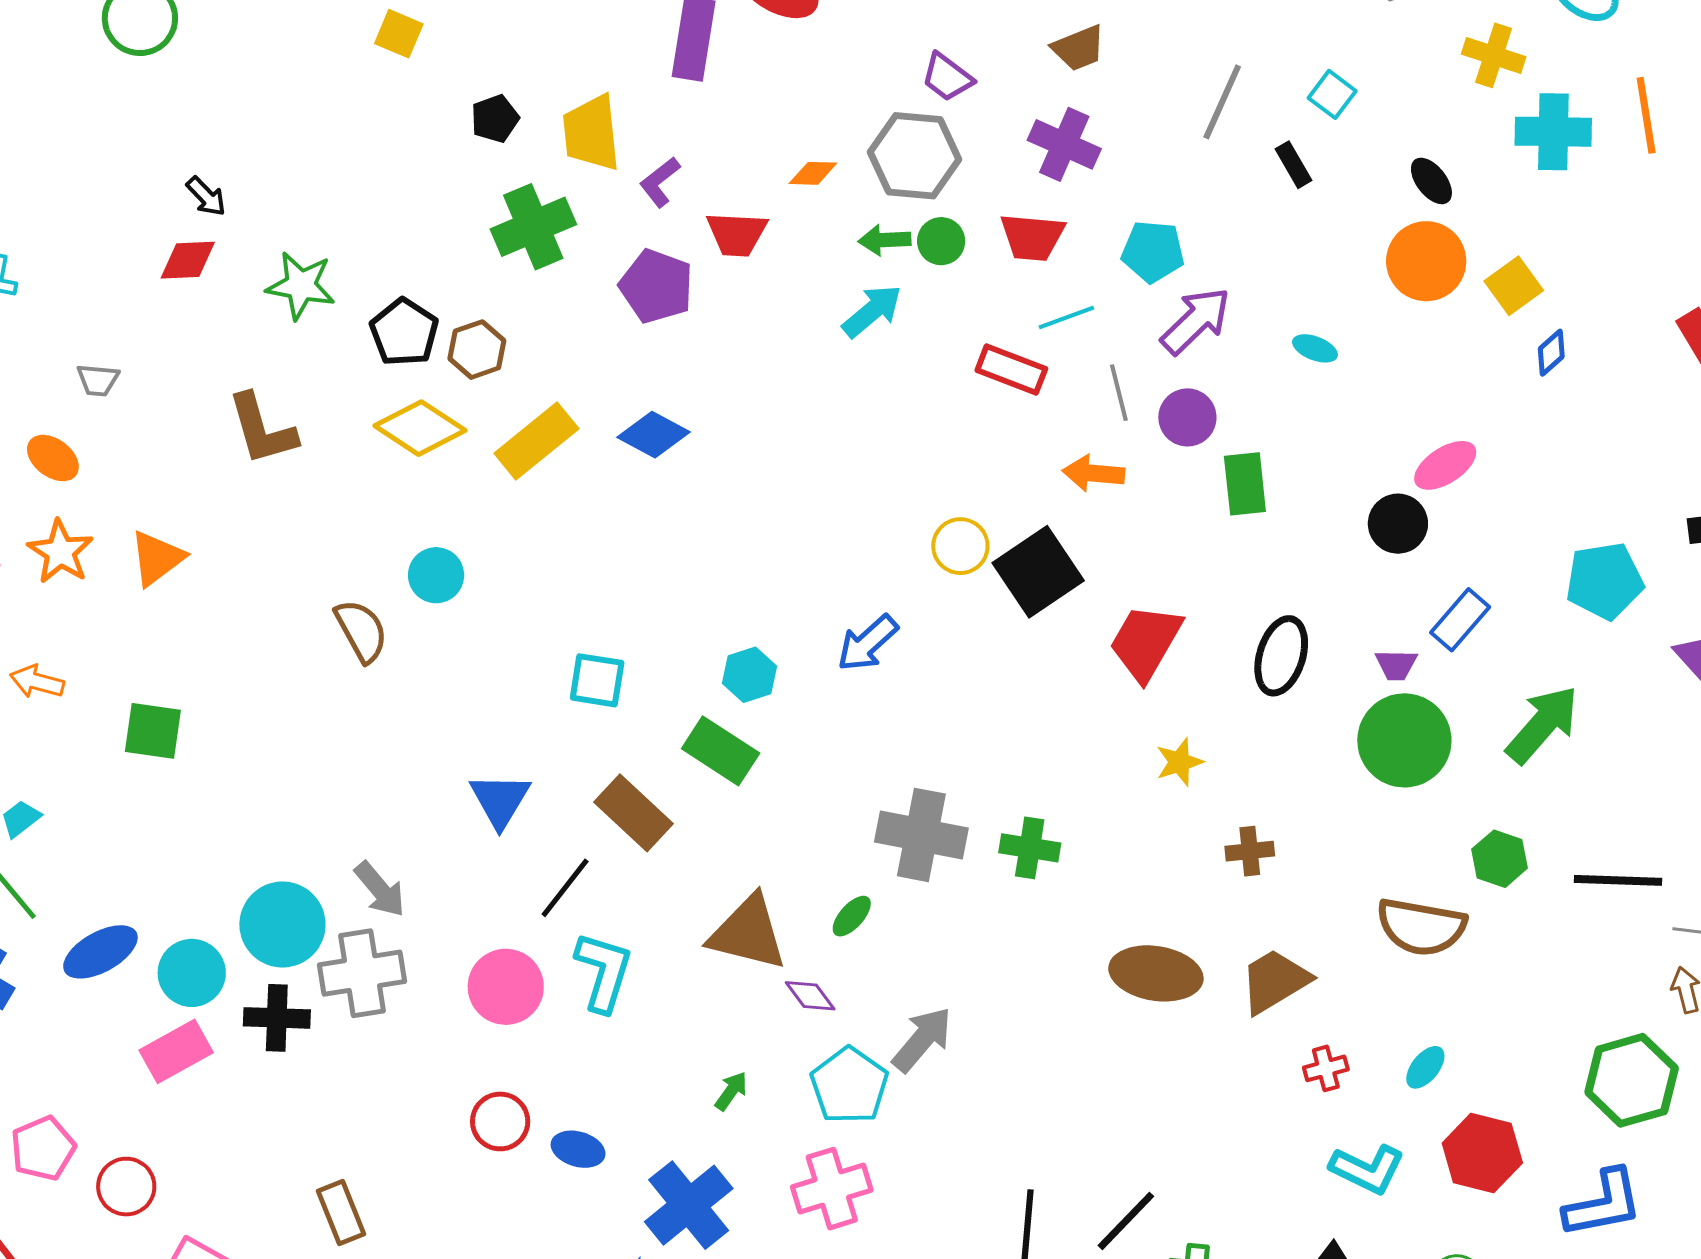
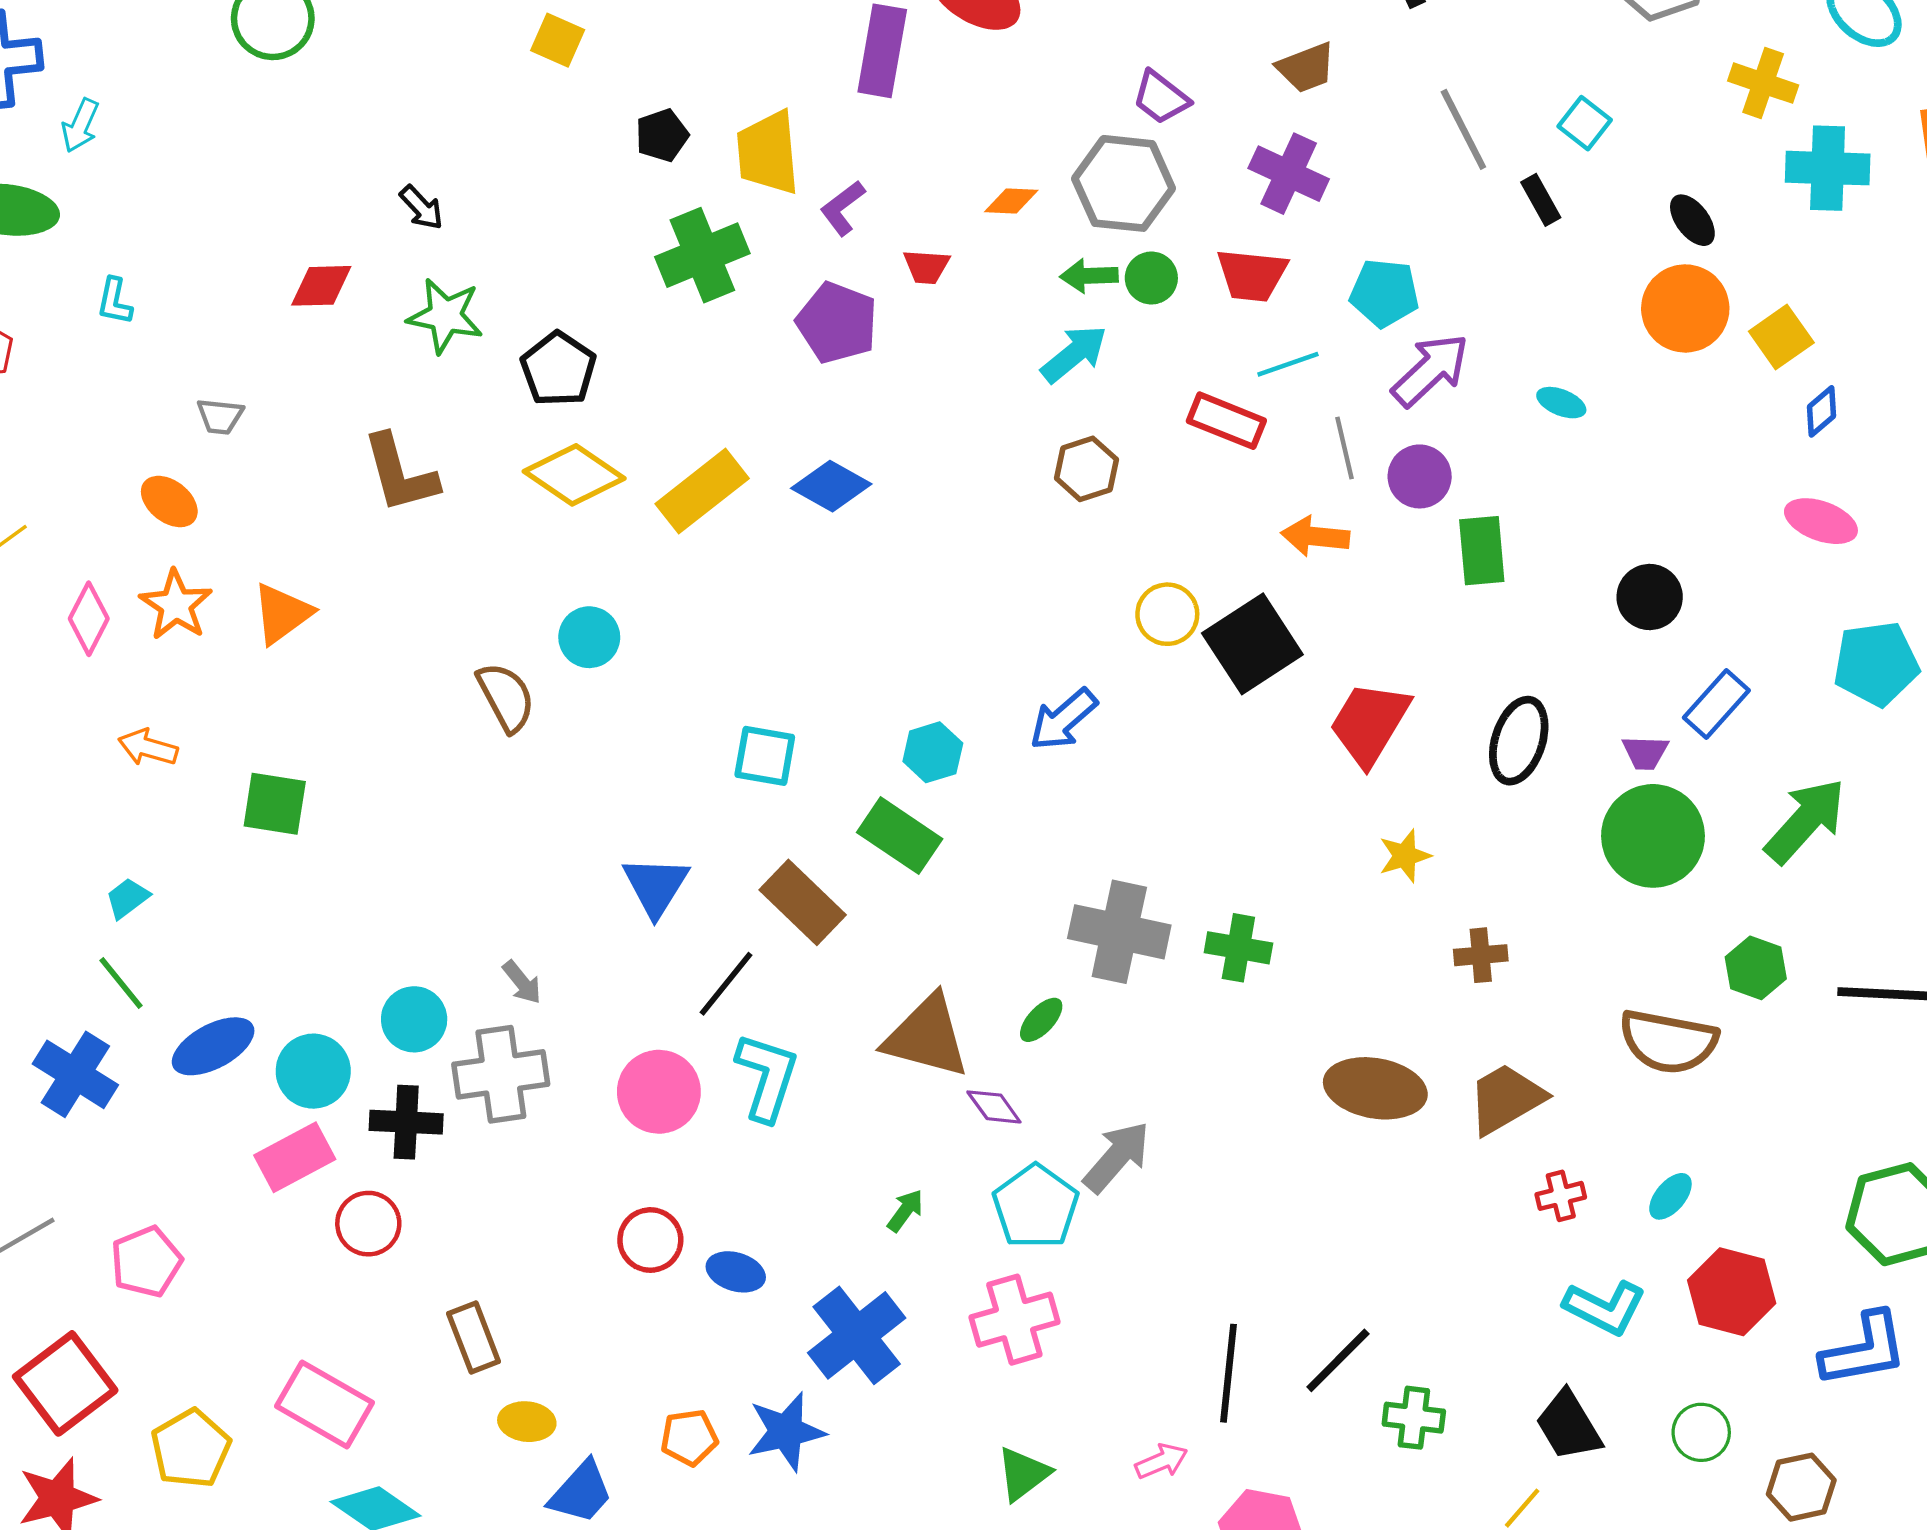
gray line: (1222, 102) -> (1463, 129), turned -52
black arrow: (206, 196) -> (421, 208), moved
red trapezoid: (737, 234) -> (926, 267), size x0.7
brown hexagon: (477, 350) -> (1086, 469), moved
pink ellipse: (1445, 465) -> (1821, 521), moved, turned 52
gray arrow: (380, 889) -> (522, 982), size x0.7
cyan circle: (282, 925) -> (414, 1019), size x0.7
red circle: (126, 1187) -> (368, 1224), moved

